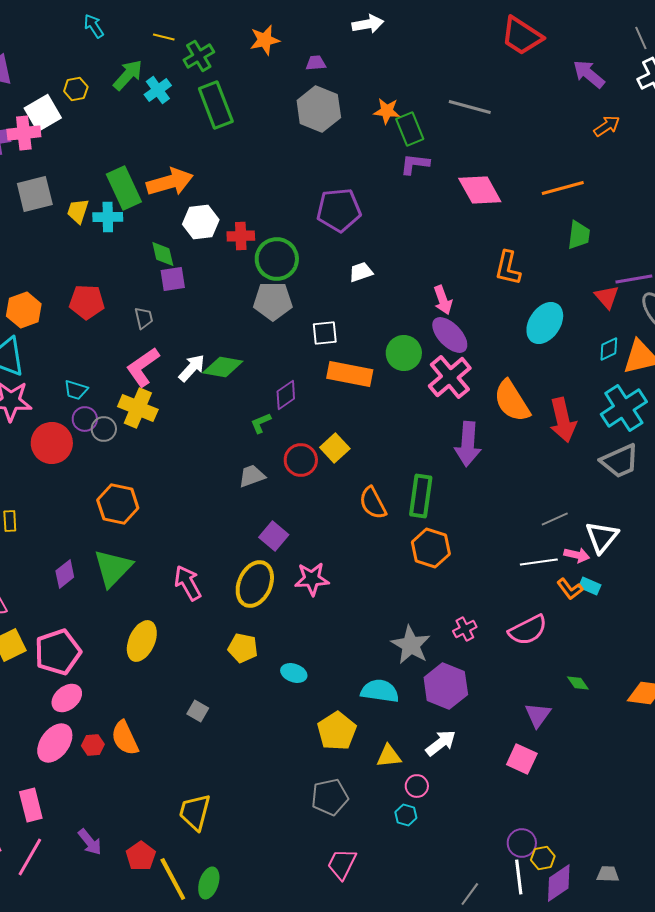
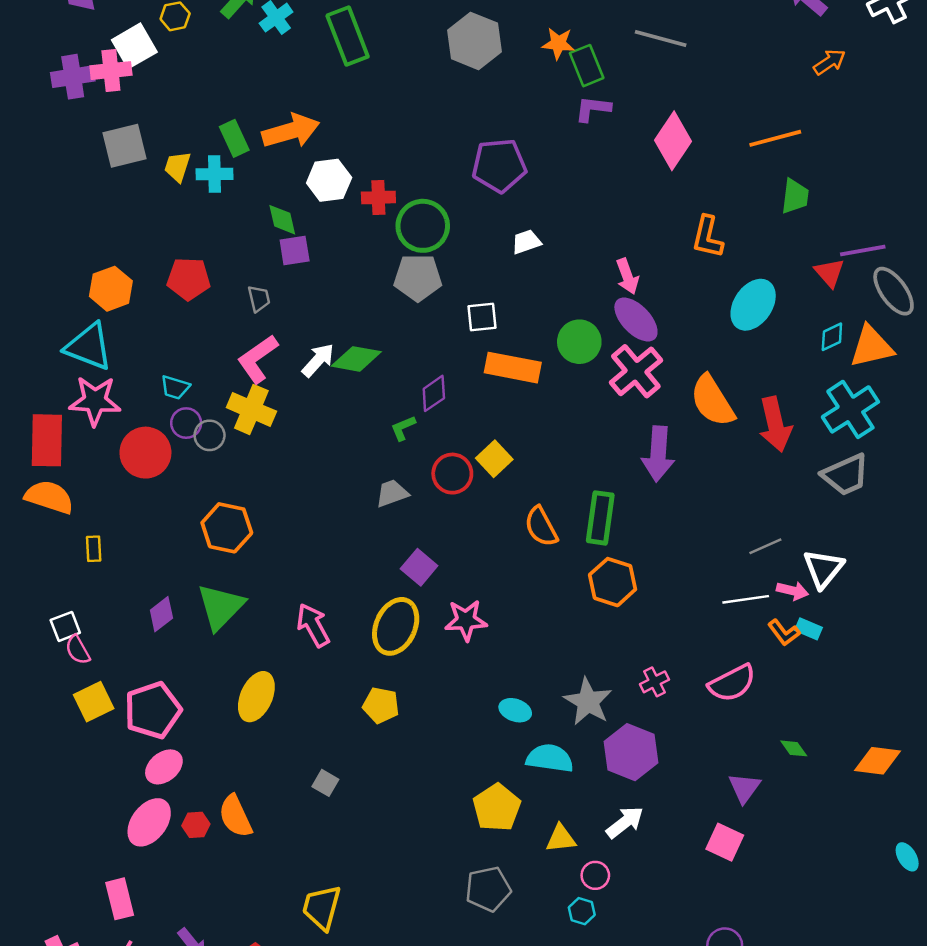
green rectangle: (124, 188) -> (234, 138), size x0.7
pink diamond: (480, 190) -> (673, 141), turned 63
cyan ellipse: (294, 673) -> (515, 710), moved

